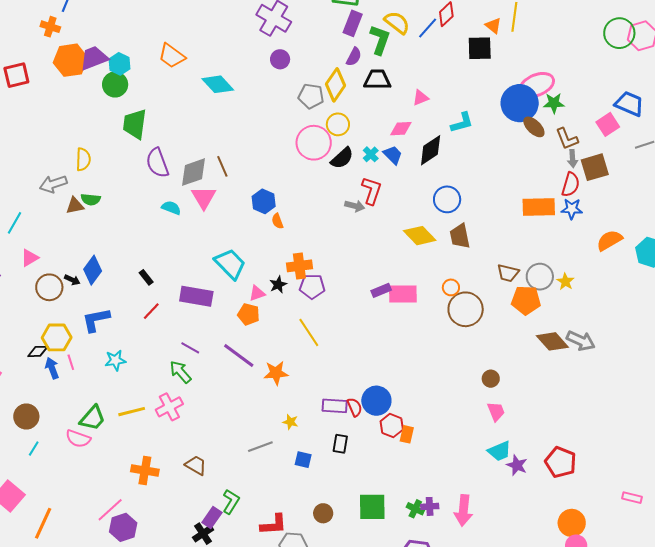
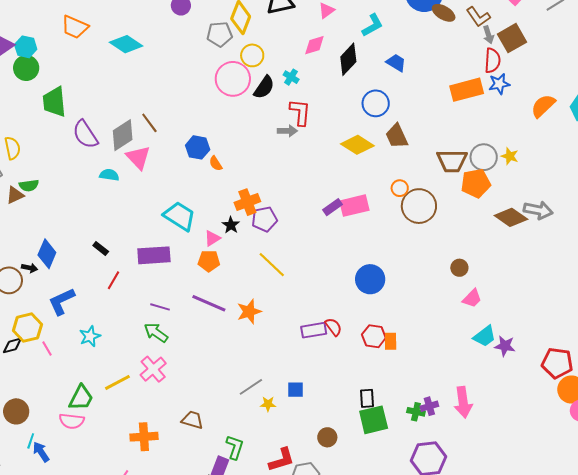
blue trapezoid: (393, 155) -> (396, 63), moved
brown trapezoid: (508, 273) -> (452, 161), size x1.4
blue arrow: (52, 368) -> (41, 452), moved
blue circle: (376, 401) -> (370, 279), moved
pink trapezoid: (496, 411) -> (472, 298), turned 80
yellow star: (290, 422) -> (268, 404), moved
black rectangle: (340, 444) -> (367, 398), moved
red pentagon: (561, 462) -> (557, 363), moved

